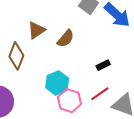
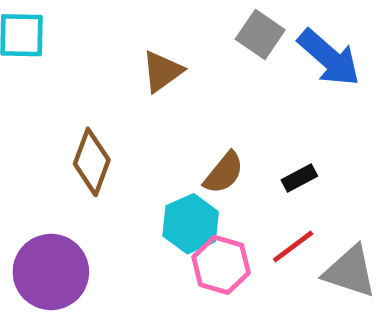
brown triangle: (36, 30) -> (162, 71), moved
brown semicircle: (66, 39) -> (224, 173), moved

